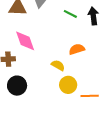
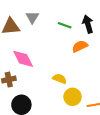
orange semicircle: (77, 49) -> (80, 46), moved

